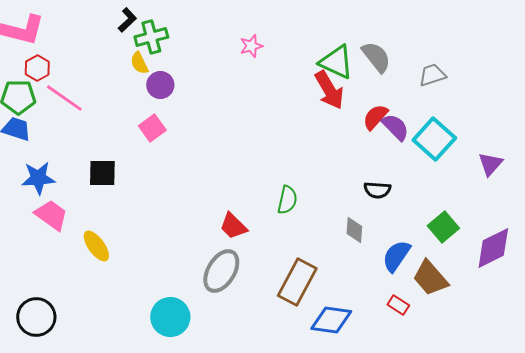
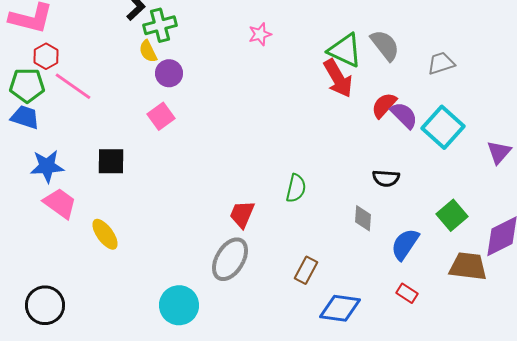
red trapezoid: (233, 226) -> (242, 214), turned 68
brown trapezoid: (430, 278) -> (468, 266), moved, turned 138
brown rectangle: (297, 282) -> (306, 270), size x0.6

